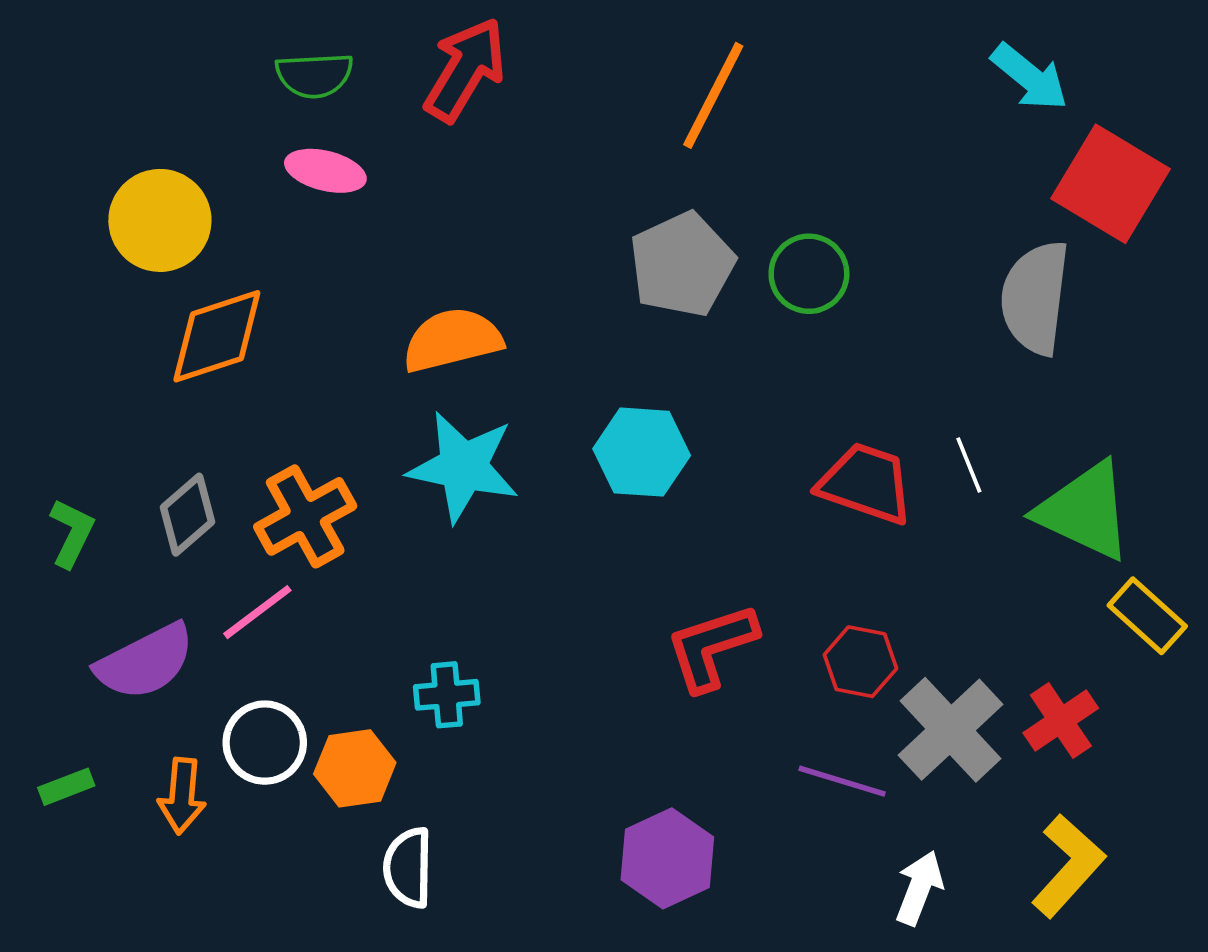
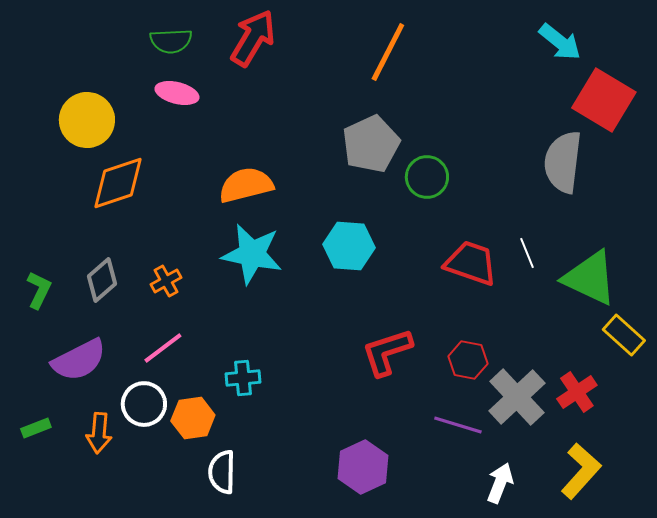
green circle: (809, 274) -> (427, 177), moved
orange cross: (305, 516) -> (166, 281), size x0.6
pink line: (257, 612) -> (163, 348), moved

